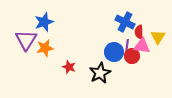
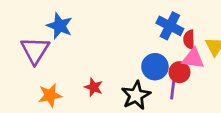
blue star: (44, 22) -> (60, 26), turned -30
purple line: (127, 46) -> (173, 90), moved
orange star: (45, 48) -> (50, 95), moved

